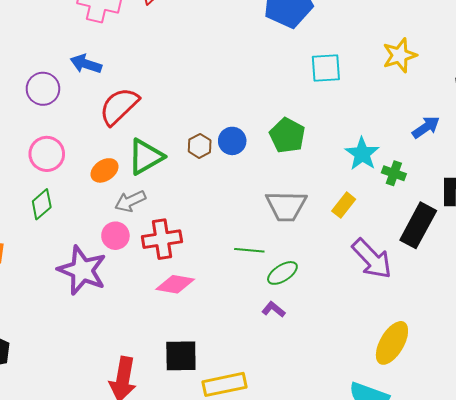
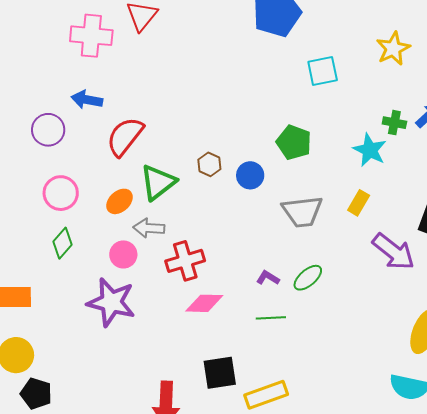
blue circle: (232, 141) -> (250, 175), moved
green cross: (394, 173) -> (394, 123), moved
gray arrow: (130, 201) -> (149, 228), turned 36
pink circle: (115, 236) -> (123, 254), moved
green line: (249, 250) -> (271, 318), moved
purple L-shape: (273, 309) -> (268, 278), moved

